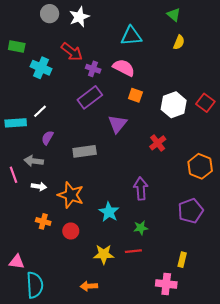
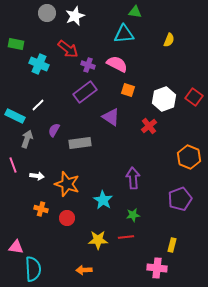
green triangle: (174, 15) -> (135, 12), moved, turned -32
cyan rectangle: (16, 123) -> (15, 116), turned 30
purple triangle: (117, 124) -> (111, 117), turned -36
purple semicircle: (47, 138) -> (54, 130), moved
red cross: (158, 143) -> (149, 126), moved
gray arrow: (34, 161) -> (27, 139), moved, turned 102

